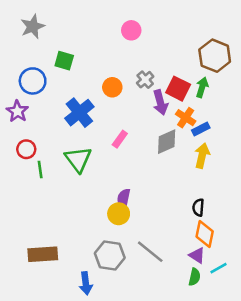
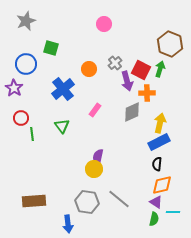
orange cross: (186, 118) -> (147, 93), turned -35
blue rectangle: (201, 129) -> (159, 142), moved, size x1.5
green triangle: (78, 159) -> (62, 126), size x0.7
orange diamond: (205, 234) -> (162, 185), turned 65
cyan line: (219, 268) -> (173, 212), turned 32

